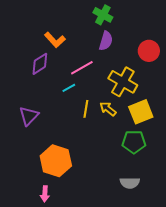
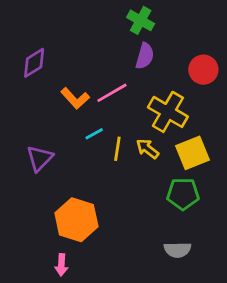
orange L-shape: (55, 40) -> (75, 98), moved
purple diamond: (40, 64) -> (34, 63), moved
cyan line: (69, 88) -> (94, 134), moved

